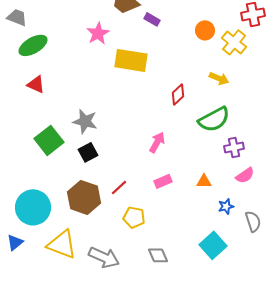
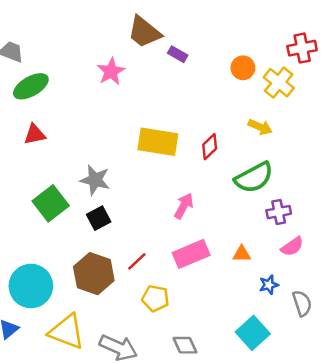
yellow rectangle: (131, 60) -> (158, 142), moved
red triangle: (36, 84) -> (35, 134), turned -36
pink rectangle: (163, 181) -> (191, 254), size x1.6

